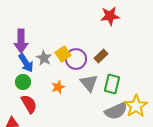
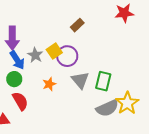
red star: (110, 16) -> (124, 13), moved
brown rectangle: (101, 56) -> (77, 25), moved

